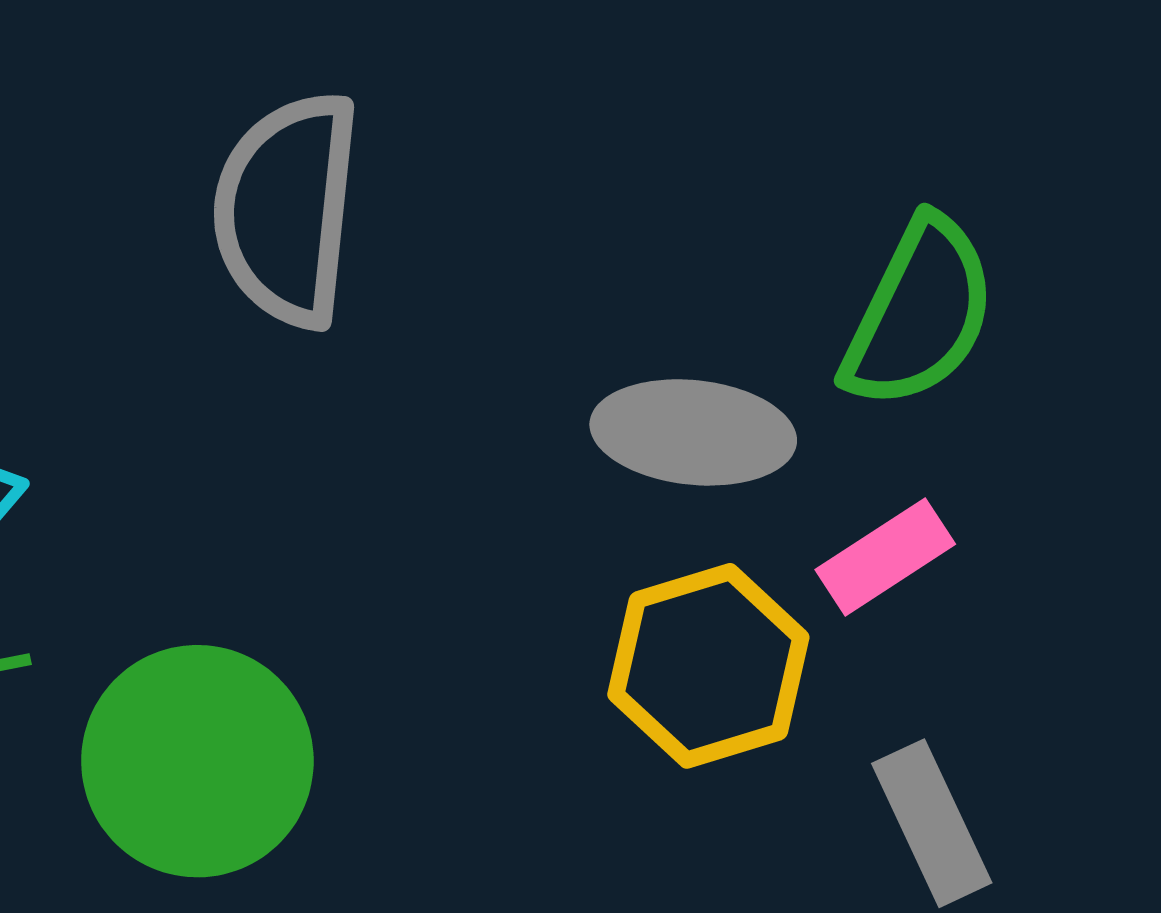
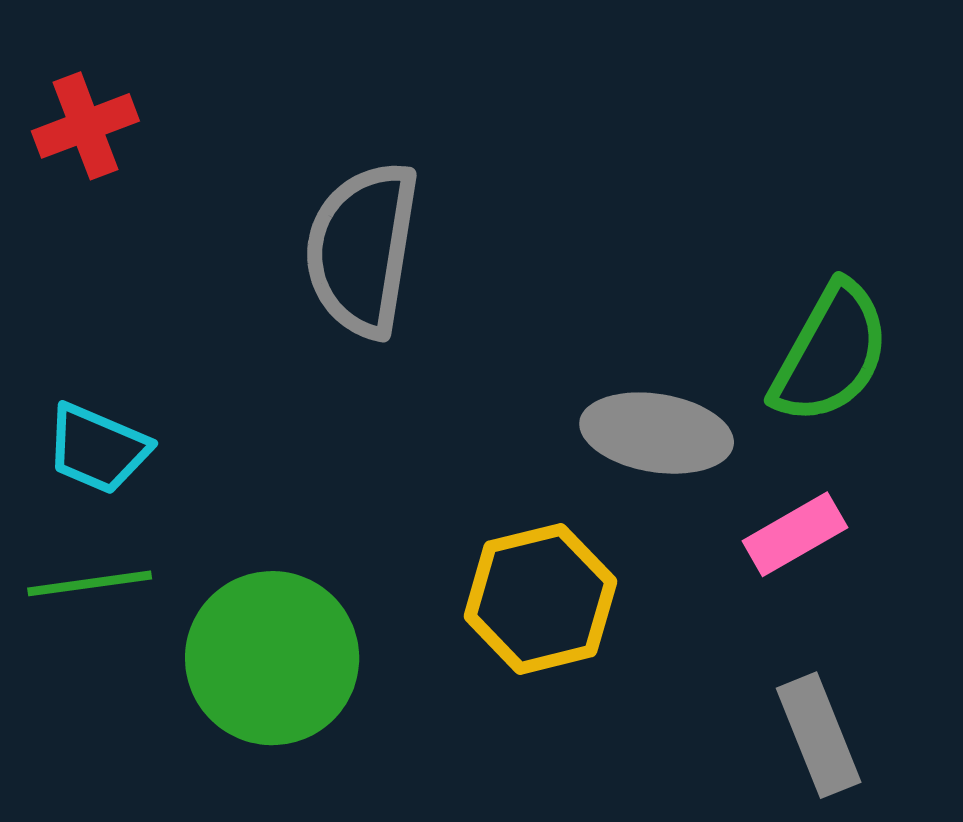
yellow hexagon: (708, 666) -> (540, 599), moved

